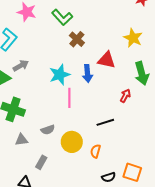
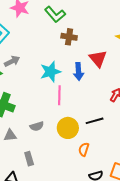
brown cross: (77, 39) -> (69, 37), turned -35
red triangle: (107, 60) -> (98, 59), turned 36
yellow circle: (72, 142) -> (68, 128), moved
gray rectangle: (41, 162) -> (29, 159), turned -48

